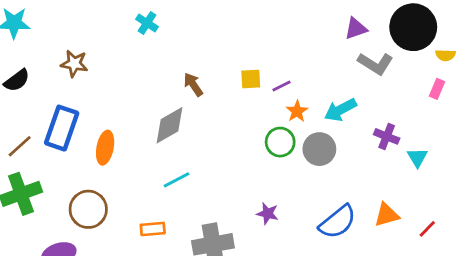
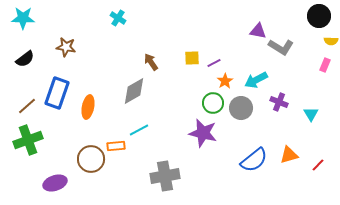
black circle: (413, 27) -> (319, 16), moved, size x0.7
purple triangle: (356, 29) -> (258, 31), moved, turned 30
purple cross: (387, 136) -> (279, 102), moved
brown circle: (88, 209) -> (91, 159), moved
purple star: (268, 213) -> (203, 133), moved, size x1.8
orange rectangle: (153, 229) -> (116, 146), moved

